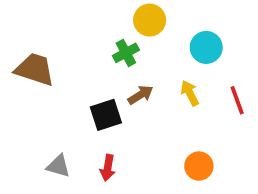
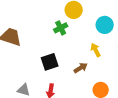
brown arrow: (140, 95) -> (81, 68), moved

